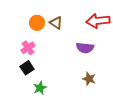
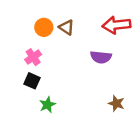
black square: (27, 68) -> (32, 81), turned -32
brown star: (89, 79) -> (116, 103), moved

